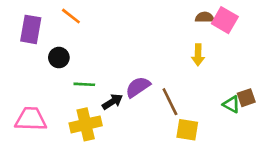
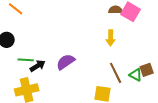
black arrow: (112, 102) -> (38, 66), moved
brown line: (170, 102) -> (116, 73), moved

